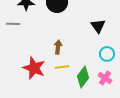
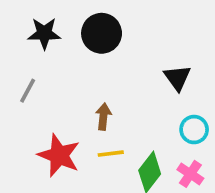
gray line: (13, 24) -> (28, 91), moved, turned -64

